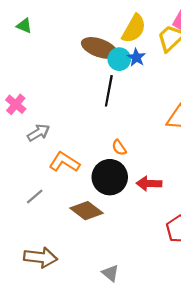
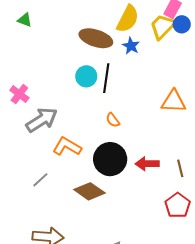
cyan circle: (119, 59) -> (86, 76), moved
gray arrow: (38, 133) -> (42, 120), size x1.5
orange semicircle: (119, 148) -> (113, 120), moved

